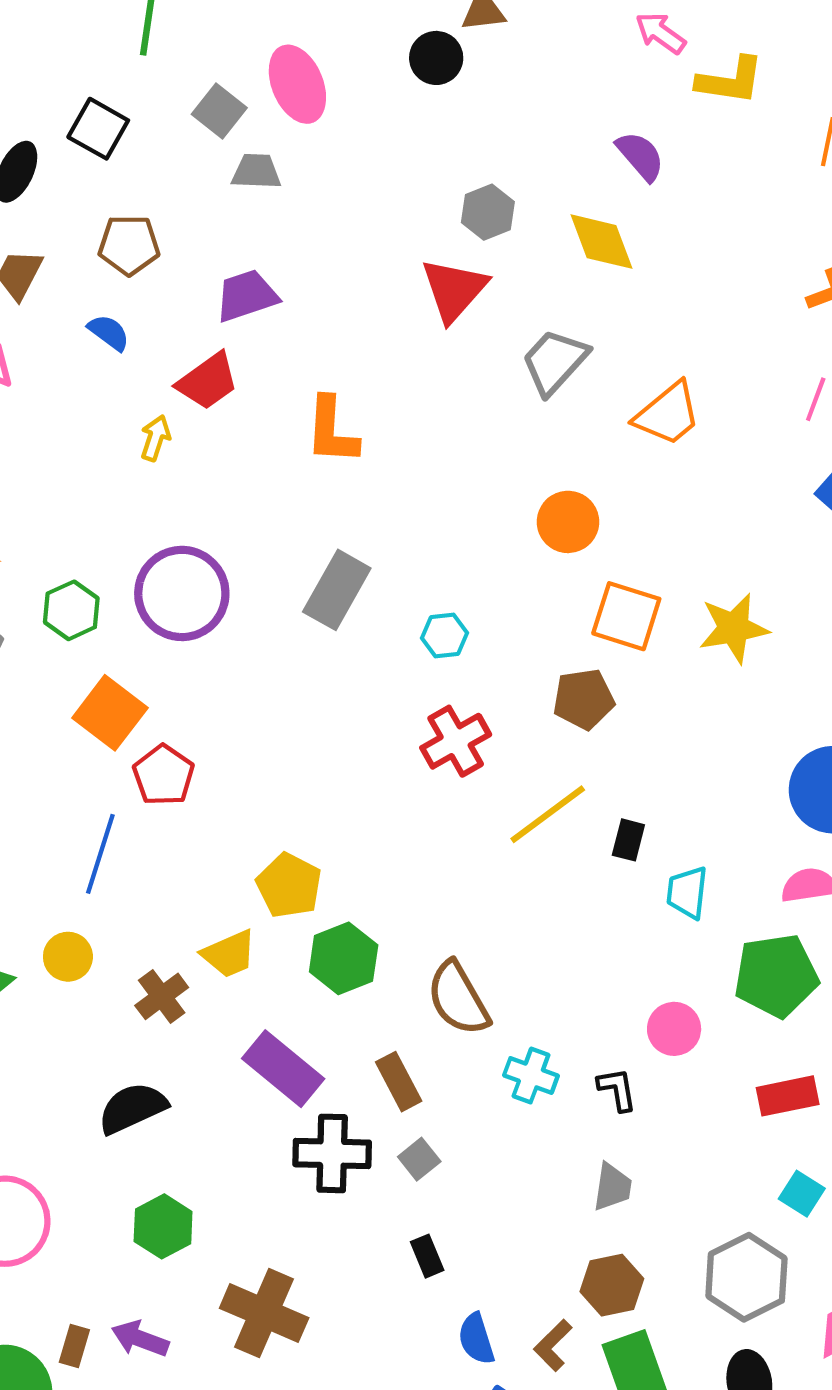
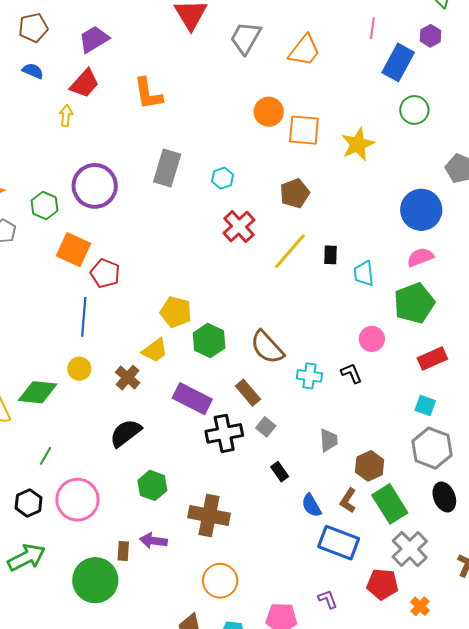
orange square: (626, 616) -> (304, 130), moved
gray trapezoid: (612, 1187) -> (329, 440), moved
cyan square: (802, 1194) -> (425, 406), moved

